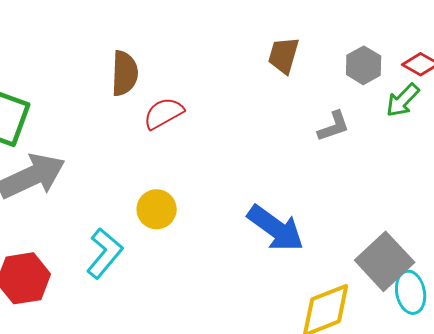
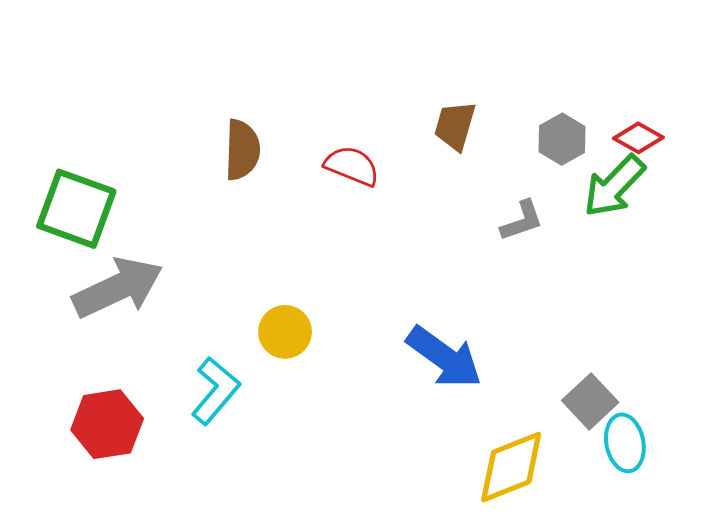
green arrow: (403, 100) -> (614, 186), size x1.4
red semicircle: (164, 113) -> (352, 166), moved, turned 51
gray square: (385, 261) -> (590, 401), size x0.7

